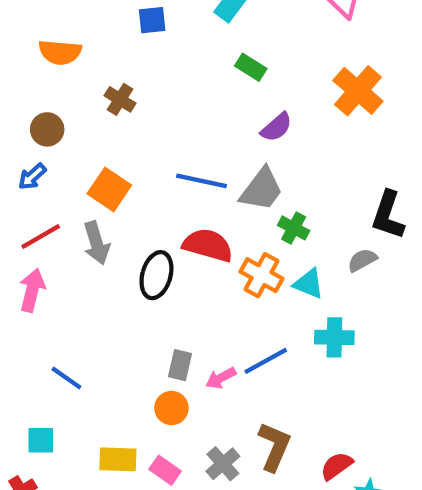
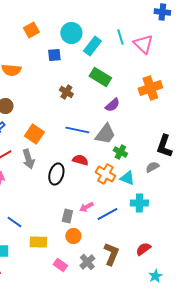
green rectangle: (251, 67) -> (100, 77), size x1.5
orange cross: (358, 91) -> (150, 88), turned 30
brown cross: (120, 99) -> (66, 92), moved
red semicircle: (208, 245) -> (80, 160), size x0.7
pink arrow: (221, 378) -> (86, 207), moved
orange circle: (171, 408) -> (73, 236), moved
yellow rectangle: (118, 459) -> (38, 242), moved
red semicircle: (336, 466) -> (143, 249), moved

